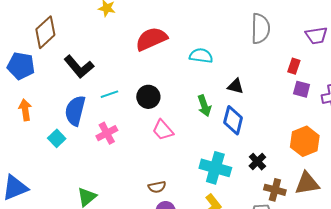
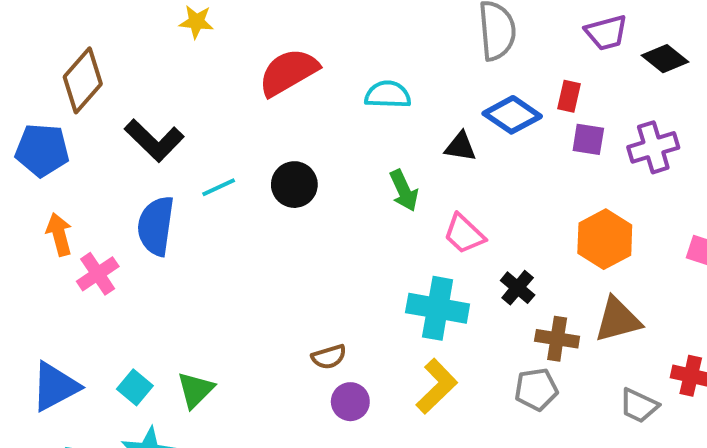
blue diamond: (233, 120) -> (512, 115), moved, turned -64
pink trapezoid: (163, 130) -> (464, 234), moved
pink cross: (107, 133) -> (98, 274), moved
cyan square: (57, 138) -> (135, 387), moved

